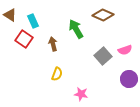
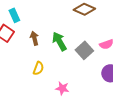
green arrow: (76, 29) -> (59, 41), moved

